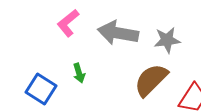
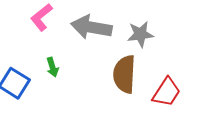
brown semicircle: (151, 80) -> (124, 74), turned -42

